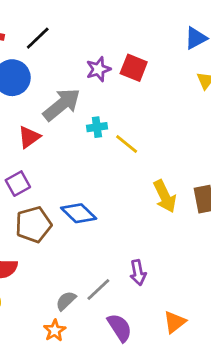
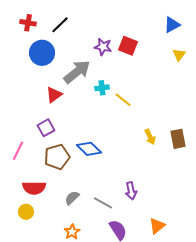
purple star: (98, 69) -> (103, 47), turned 30
yellow arrow: (165, 196) -> (150, 137), size x0.7
gray line: (98, 290) -> (103, 203), turned 72
gray semicircle: (66, 301) -> (72, 198), moved

